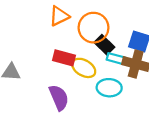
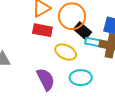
red rectangle: (64, 58) -> (42, 30), moved
cyan ellipse: (109, 88) -> (81, 78), moved

